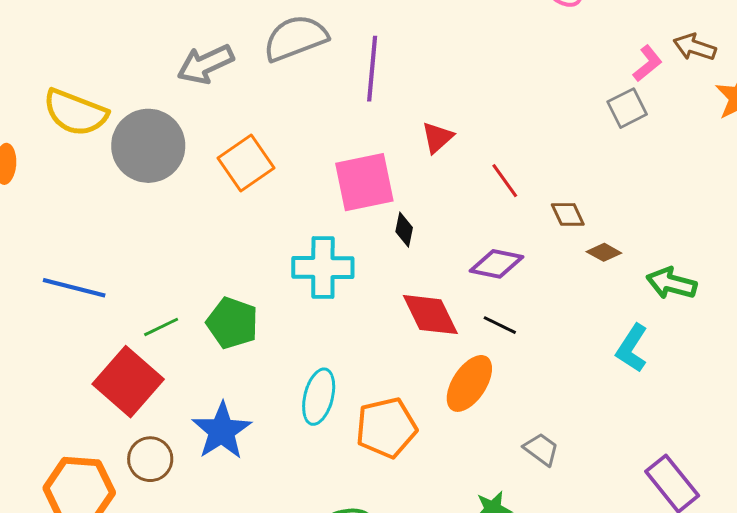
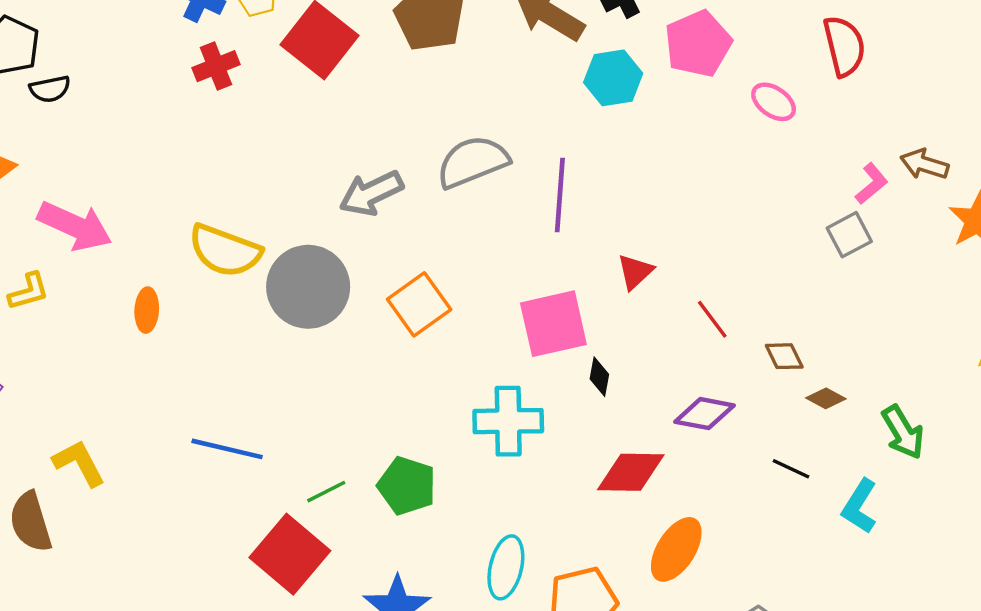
green arrow: (671, 283) -> (903, 432), turned -135
red diamond: (430, 315) -> (631, 472), turned -62
black line: (500, 325) -> (791, 469), moved

